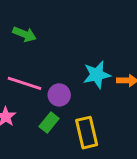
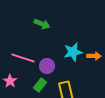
green arrow: (24, 34) -> (42, 24), moved

